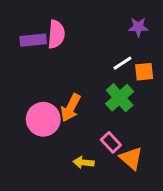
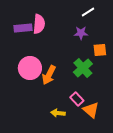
purple star: (138, 27) -> (81, 33), moved
white line: (122, 63) -> (88, 12), moved
pink circle: (43, 119) -> (30, 68), moved

